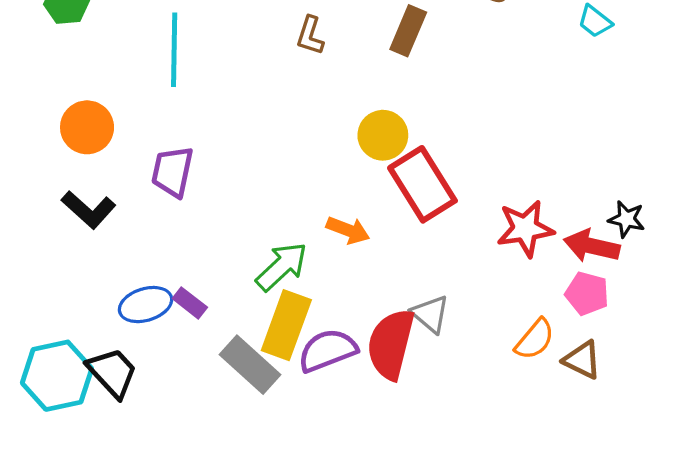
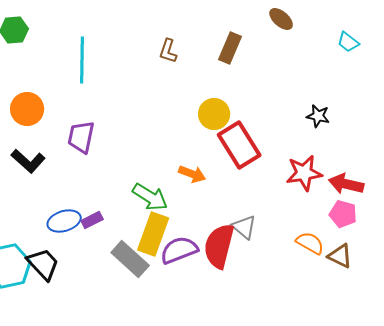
black star: (627, 219) -> (318, 116), moved
green arrow: (282, 267) -> (150, 197), turned 75
purple rectangle: (190, 303) -> (92, 220), turned -65
orange semicircle: (535, 339) -> (310, 243), turned -100

